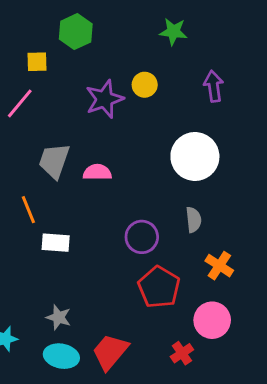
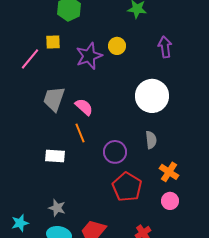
yellow square: (37, 62) -> (53, 42), moved
pink semicircle: (97, 172) -> (84, 107), turned 42
orange line: (28, 210) -> (80, 133), moved
pink circle: (212, 320) -> (170, 201), moved, size x0.7

